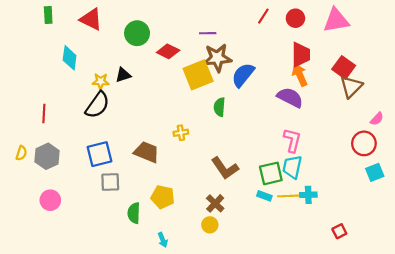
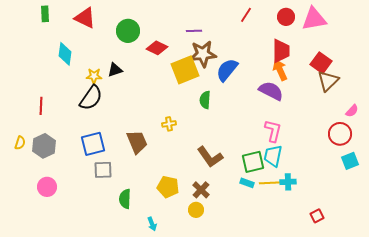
red circle: (295, 18) -> (286, 17), moved
brown trapezoid: (147, 152) -> (137, 142), turned 45
yellow pentagon: (163, 197) -> (168, 187), moved

